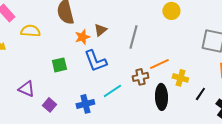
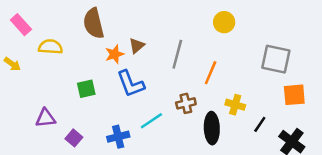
orange line: (159, 64) -> (211, 73), moved, turned -42
purple triangle: (26, 89) -> (46, 118), turned -30

